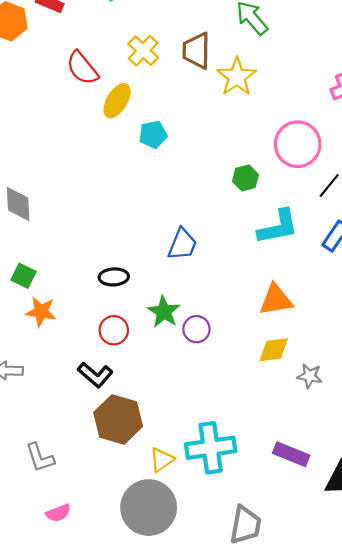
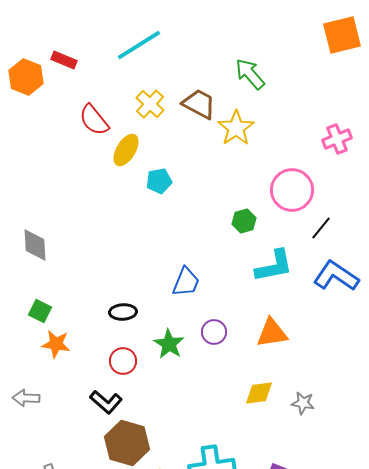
brown trapezoid: (196, 51) -> (199, 104), turned 117
purple circle: (196, 329) -> (214, 332), moved
yellow diamond: (274, 350) -> (259, 393), moved

